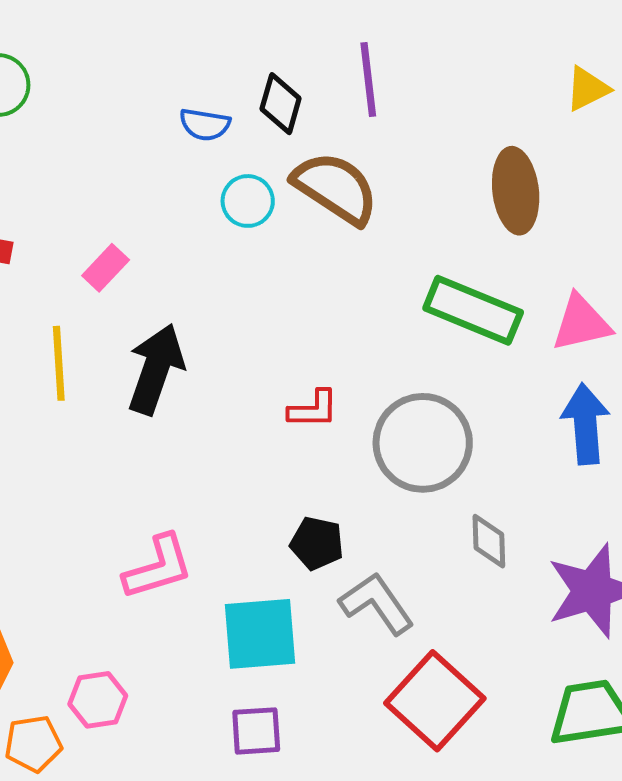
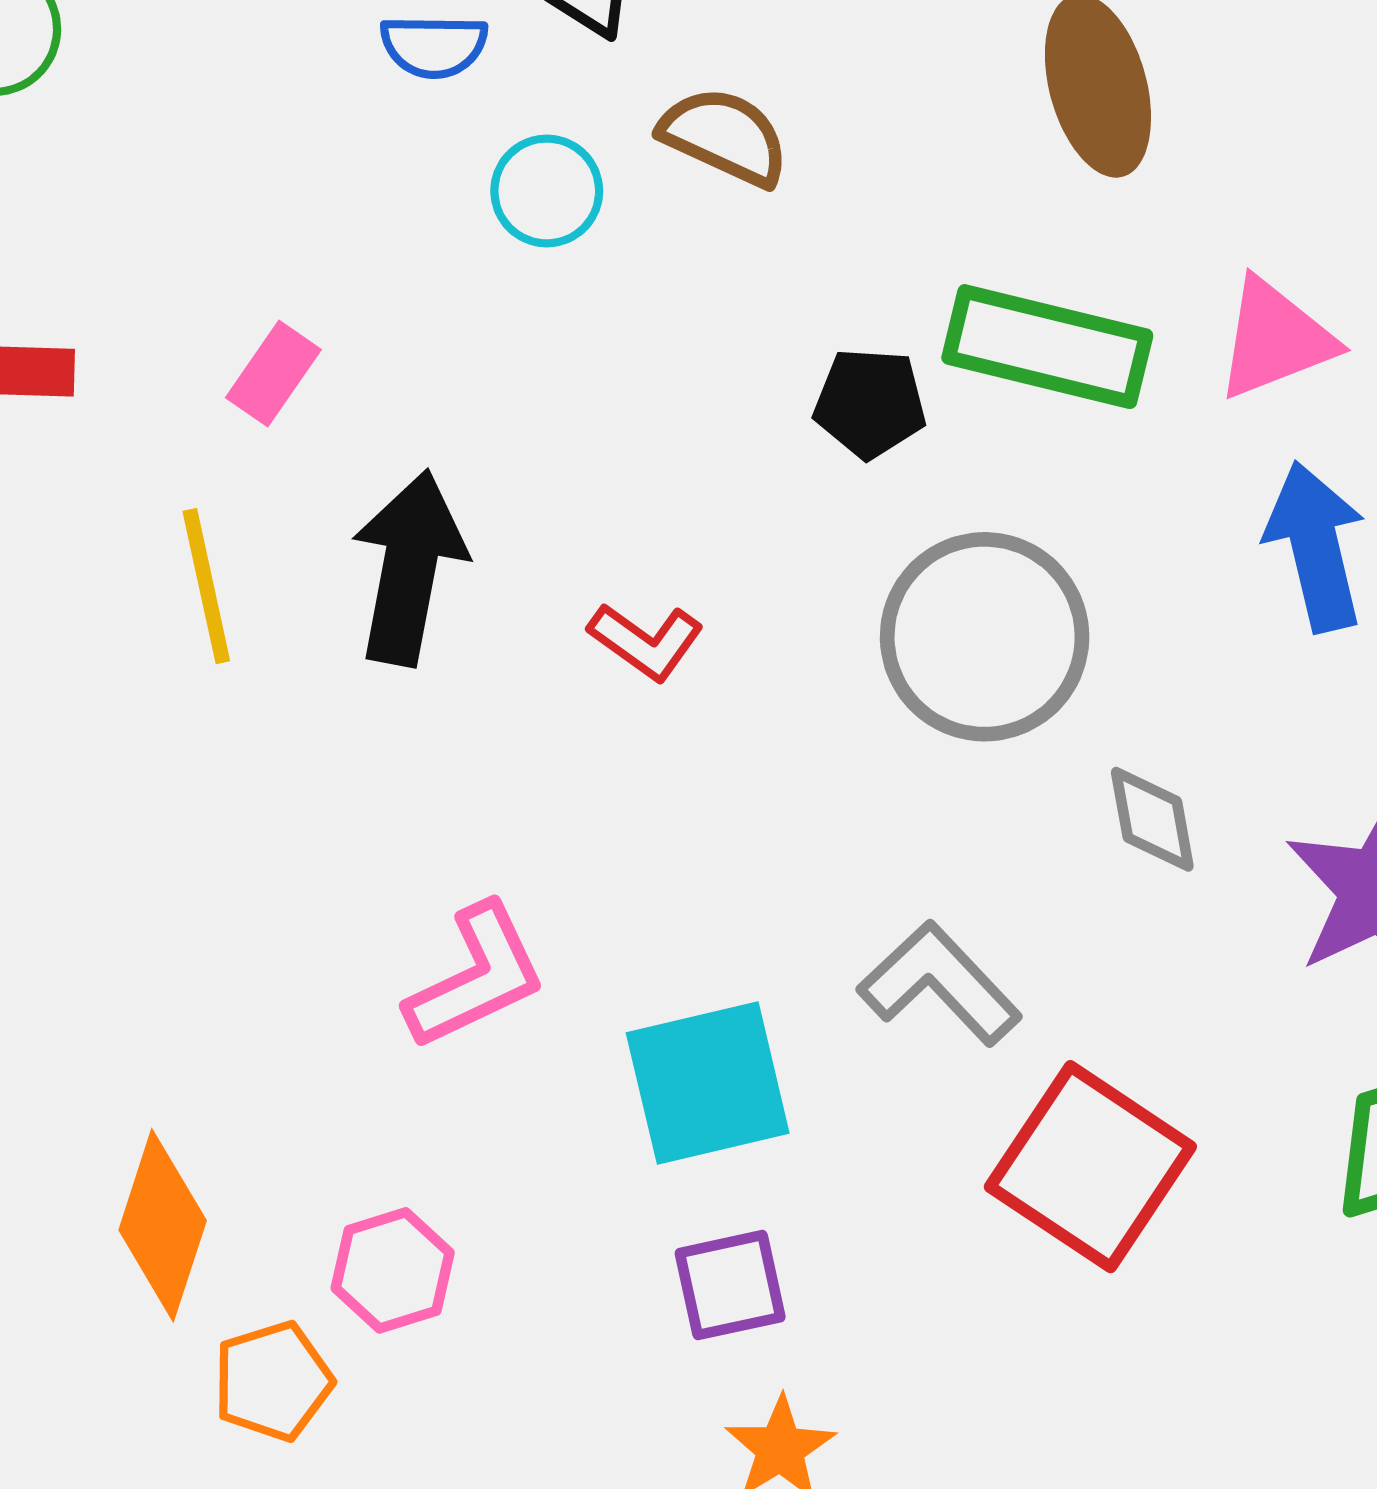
brown semicircle: (336, 188) -> (724, 136), size x0.7
red L-shape: (313, 409) -> (646, 641), moved, turned 44
black pentagon: (317, 543) -> (870, 403), moved

